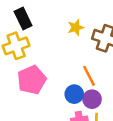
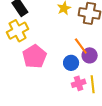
purple circle: (92, 99) -> (90, 55), moved

